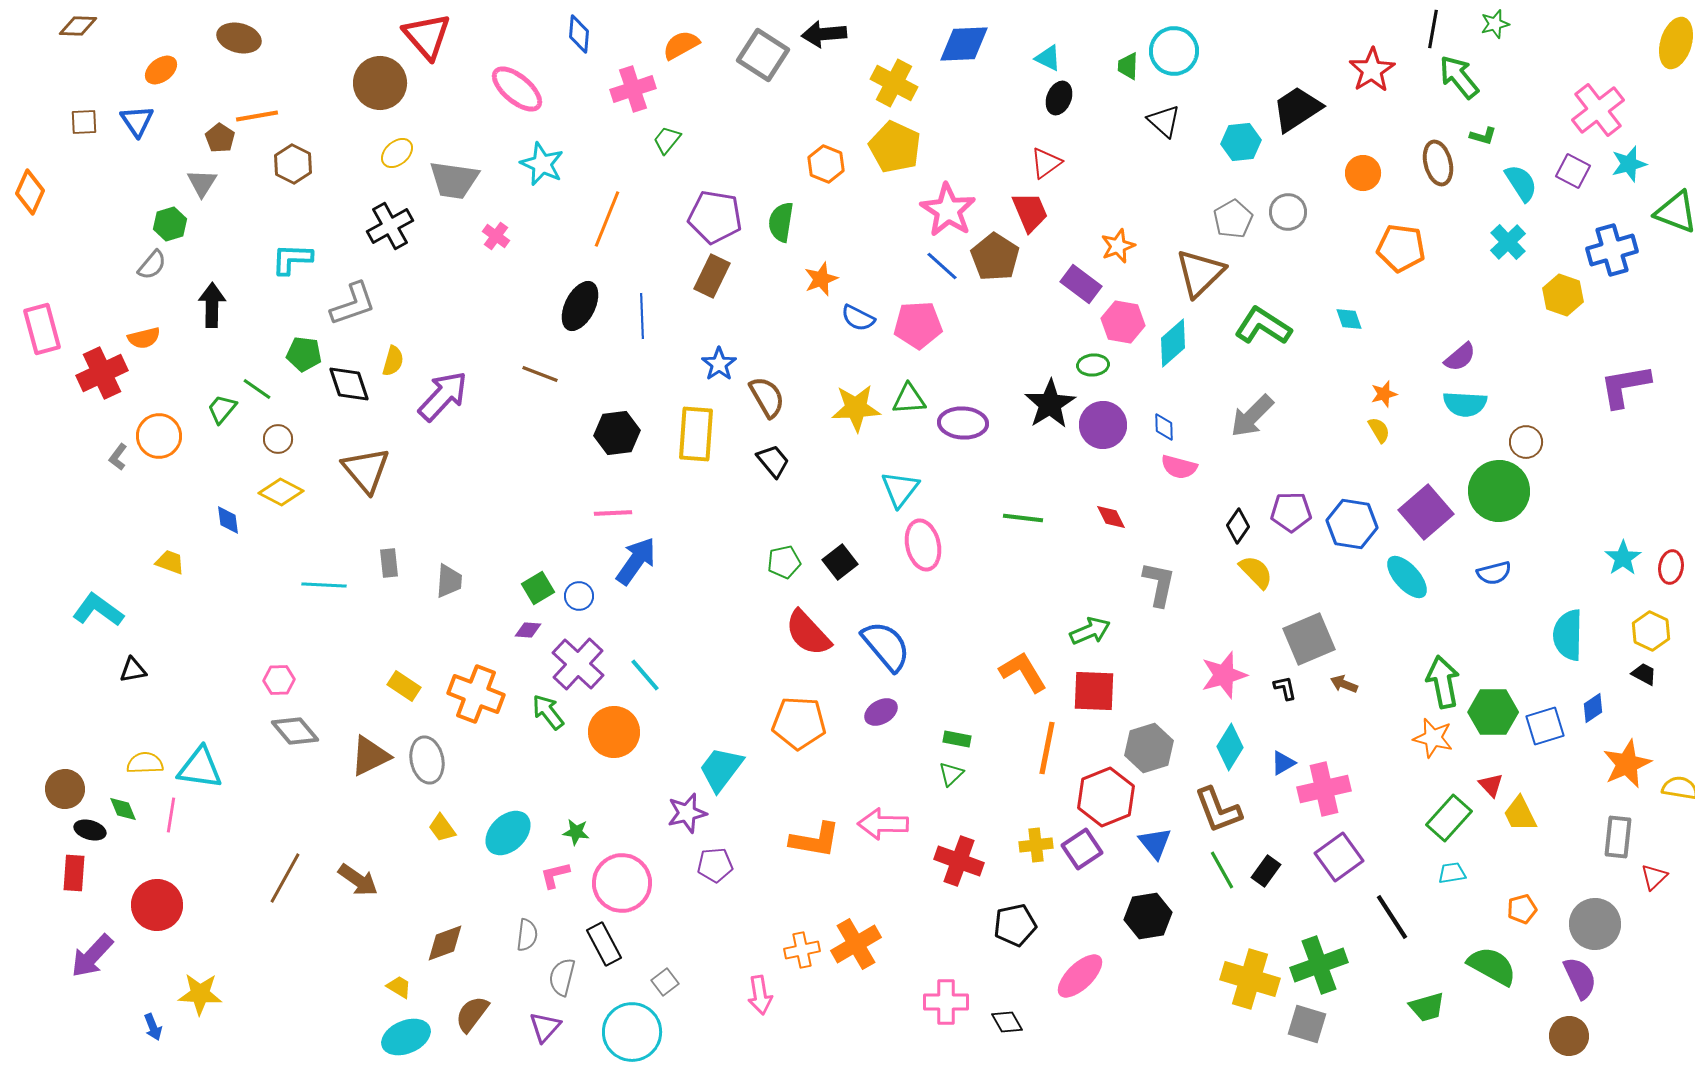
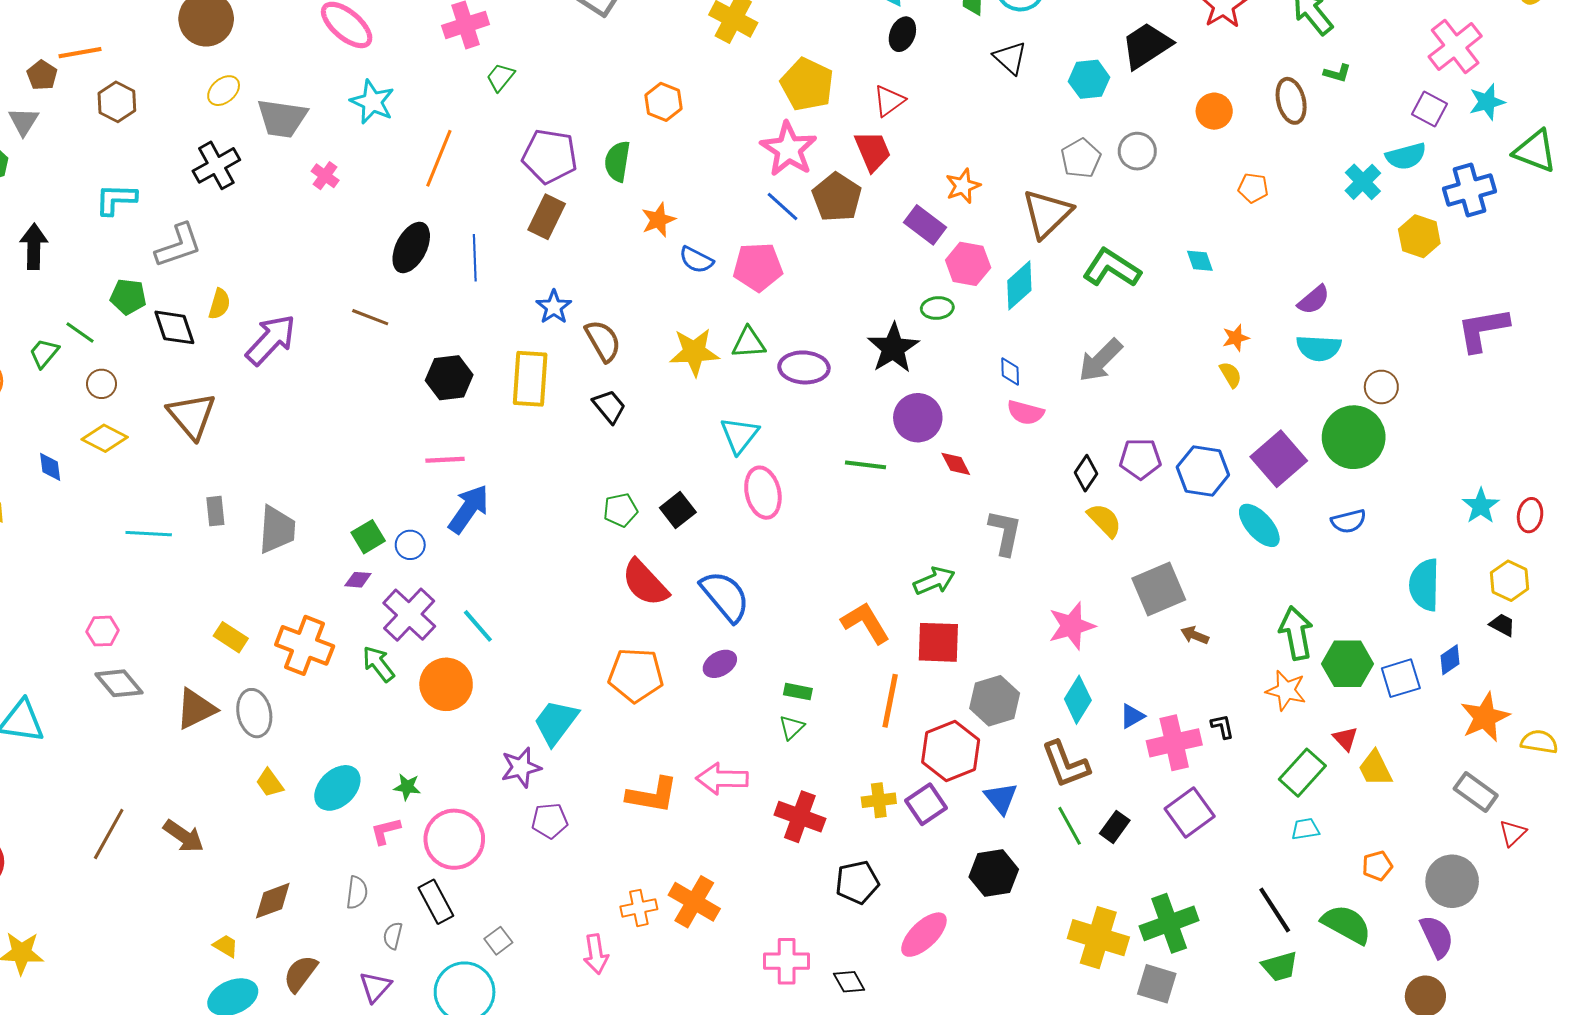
yellow pentagon: (895, 147) -> (807, 84), moved
cyan semicircle: (1521, 183) -> (1406, 156), moved, turned 108
orange pentagon: (1401, 248) -> (1253, 188), size x0.6
purple circle: (1103, 425) -> (918, 418), moved
gray trapezoid: (449, 581) -> (277, 529), size x1.4
black L-shape: (1285, 688) -> (1222, 726), moved
gray rectangle: (1618, 837) -> (1476, 792), turned -60
black line: (1392, 917) -> (1275, 910), moved
orange cross: (856, 944) -> (694, 902), turned -30
gray semicircle: (562, 977) -> (393, 936), size x0.7

